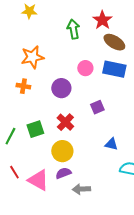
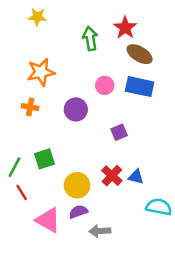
red cross: (65, 122) -> (112, 176), moved
red line: (14, 172) -> (22, 192), moved

